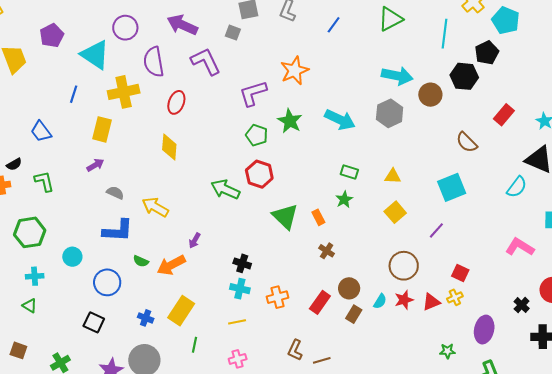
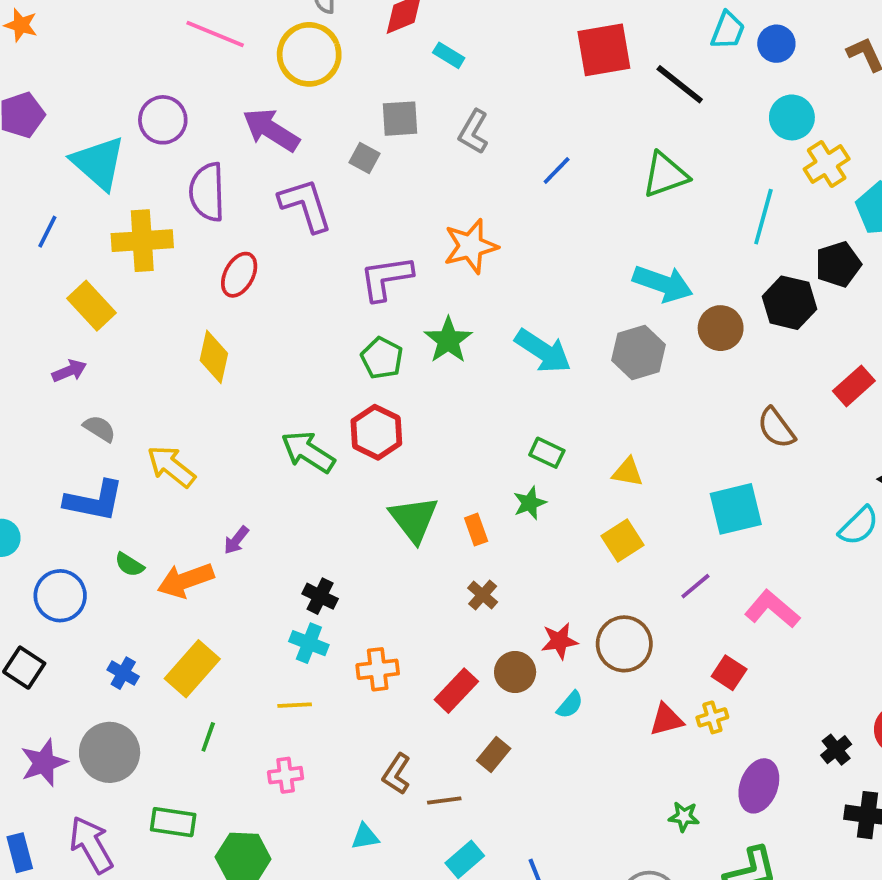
yellow rectangle: (102, 129) -> (92, 306), turned -65
pink L-shape: (520, 247) -> (772, 609), moved
red star: (404, 300) -> (559, 641), moved
brown rectangle: (354, 314) -> (494, 754), moved

